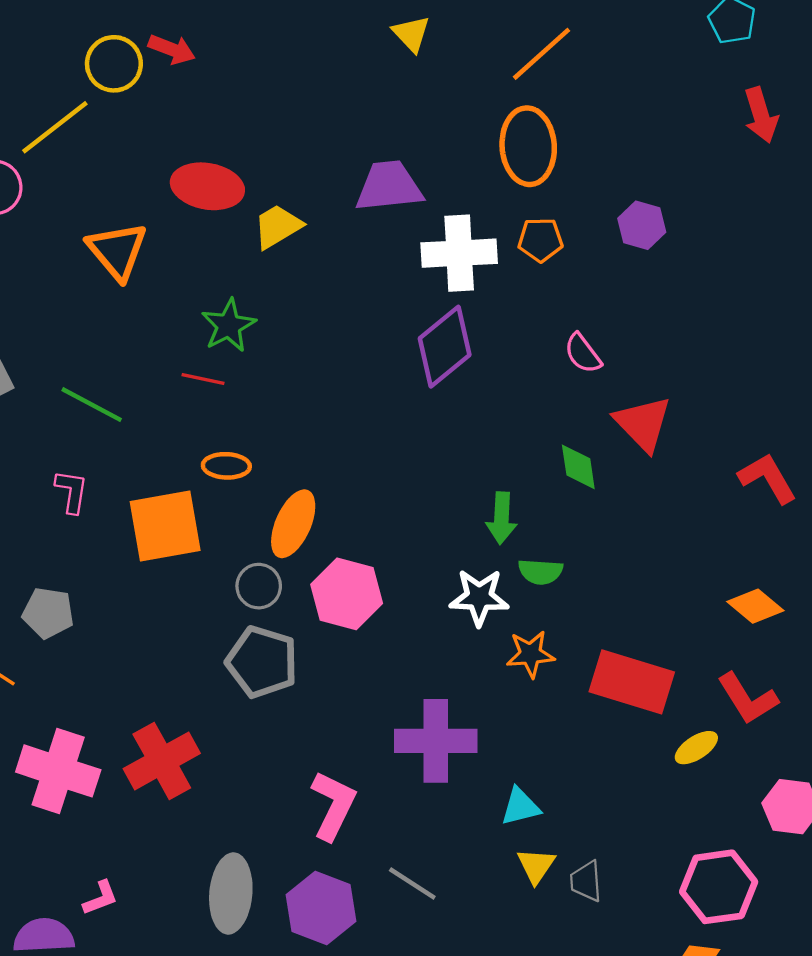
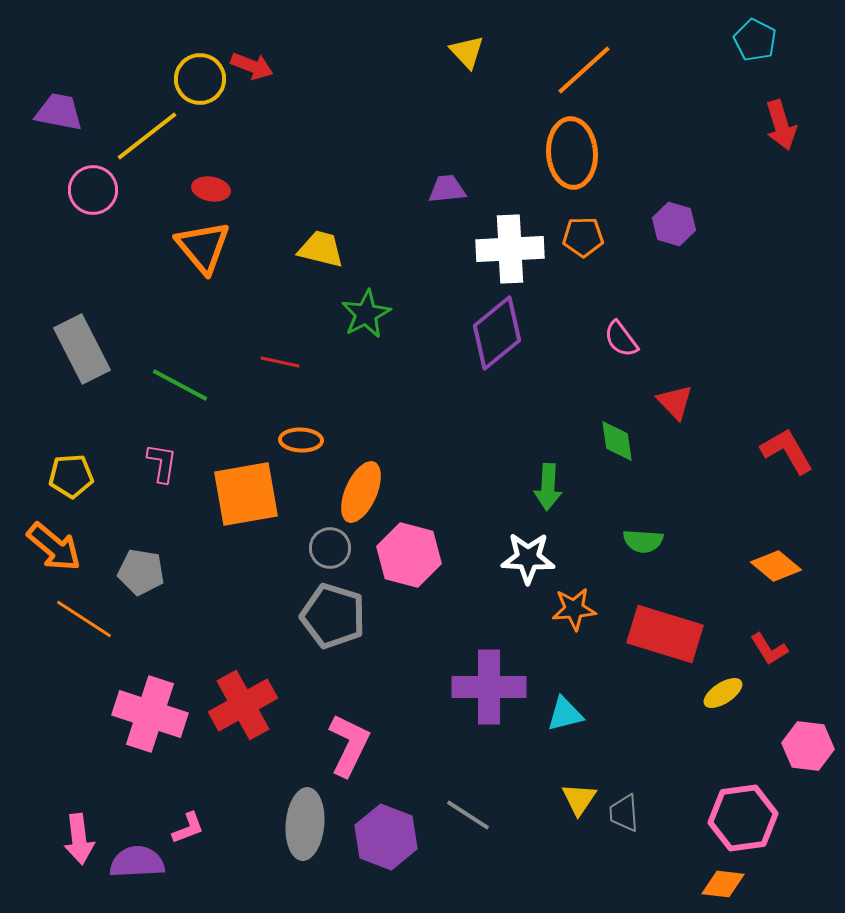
red ellipse: (207, 186) -> (211, 189), moved, size x0.6
purple trapezoid: (389, 186) -> (447, 189), size x0.6
yellow trapezoid: (278, 226) -> (321, 249), moved, turned 45
green star: (229, 326) -> (366, 314), moved
red triangle: (643, 424) -> (675, 402), size x0.7
green semicircle: (540, 572) -> (643, 541), moved
red L-shape: (748, 699) -> (769, 649), size x0.7
pink L-shape: (333, 806) -> (349, 745), moved
cyan triangle: (520, 807) -> (565, 714), moved

